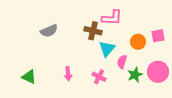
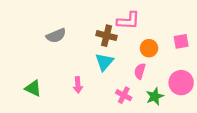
orange circle: (138, 42) -> (149, 48), moved
cyan triangle: (107, 49) -> (104, 62), moved
green star: (135, 75) -> (155, 96), moved
pink cross: (99, 77) -> (124, 95), moved

